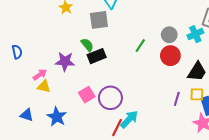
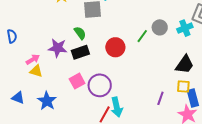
green line: (140, 46) -> (142, 36), moved
black rectangle: (97, 56) -> (80, 52), moved
red circle: (170, 56) -> (115, 47), moved
purple line: (177, 99) -> (160, 98), moved
cyan arrow: (129, 119) -> (117, 107), turned 120

